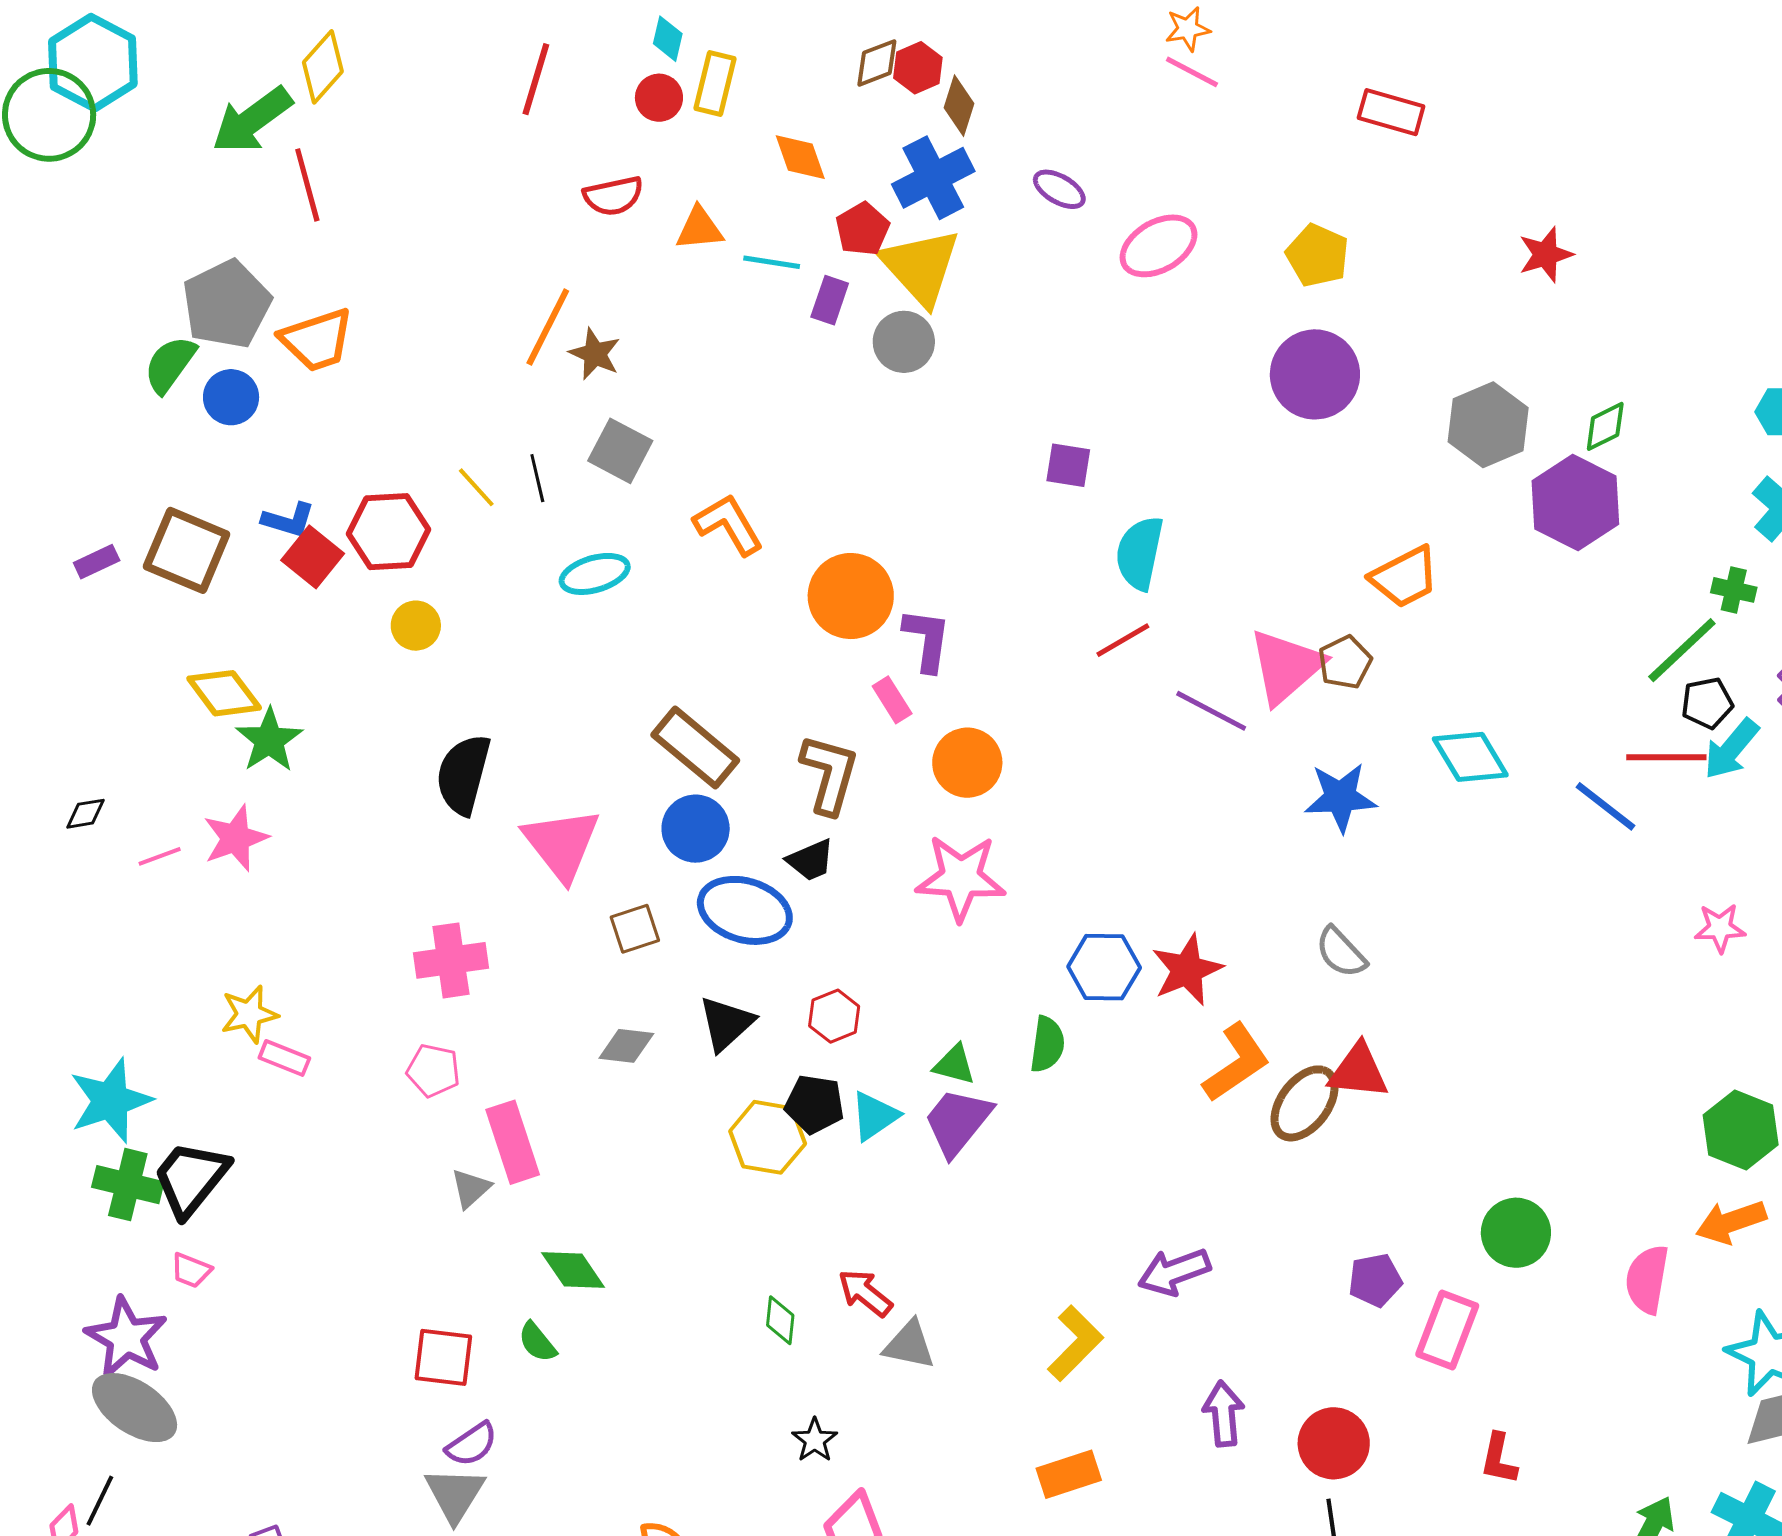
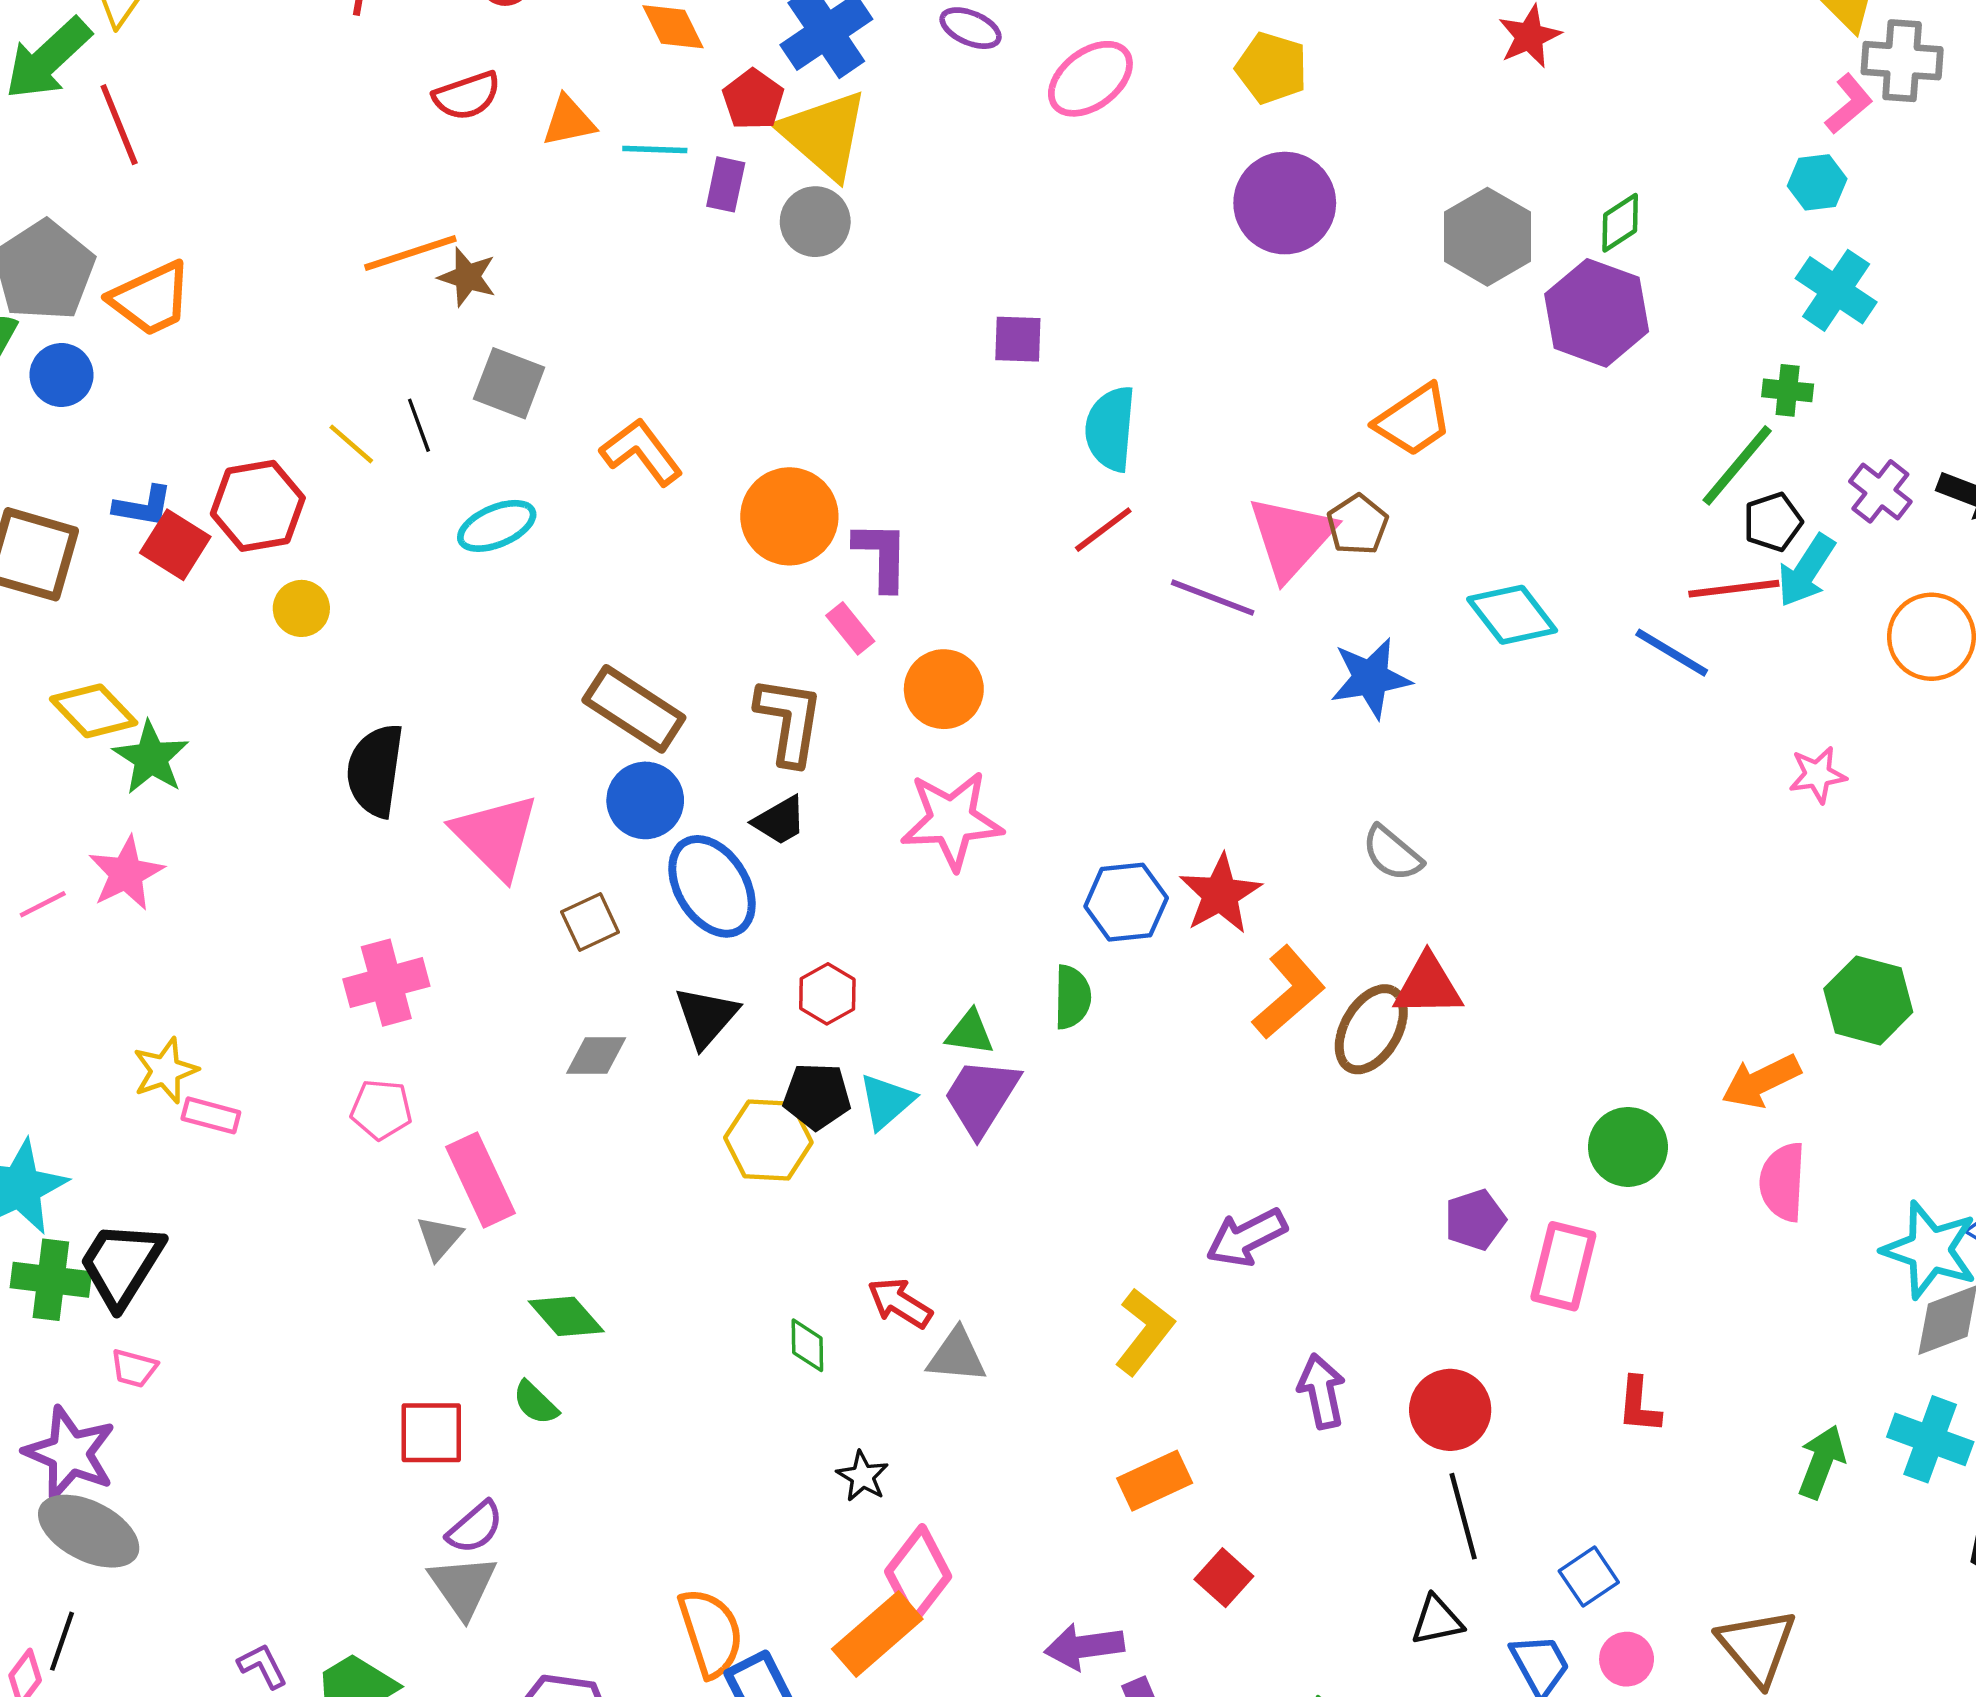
orange line: (548, 327) -> (410, 253), turned 52
blue ellipse: (745, 910) -> (712, 886), turned 48
orange arrow: (1731, 1222) -> (1761, 1081), moved

